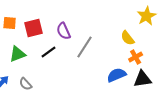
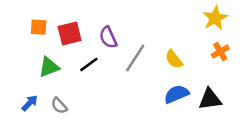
yellow semicircle: (128, 38) -> (174, 59), moved
orange cross: (136, 57) -> (220, 52), moved

